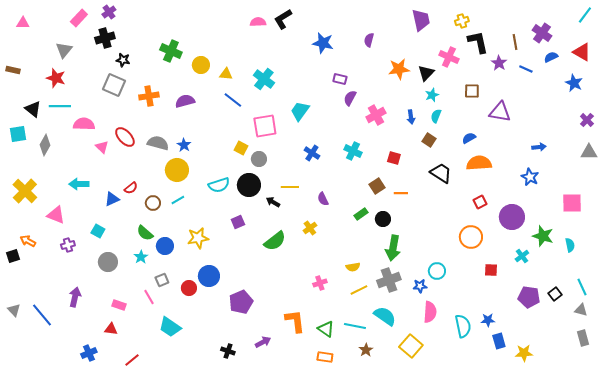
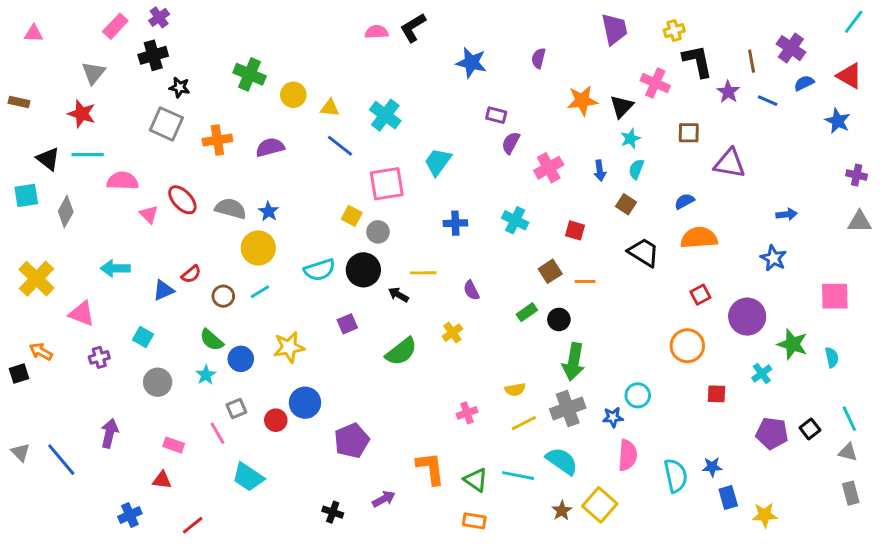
purple cross: (587, 120) -> (857, 175), turned -32
blue cross: (312, 153) -> (455, 223), turned -35
brown star: (366, 350) -> (562, 511), moved

